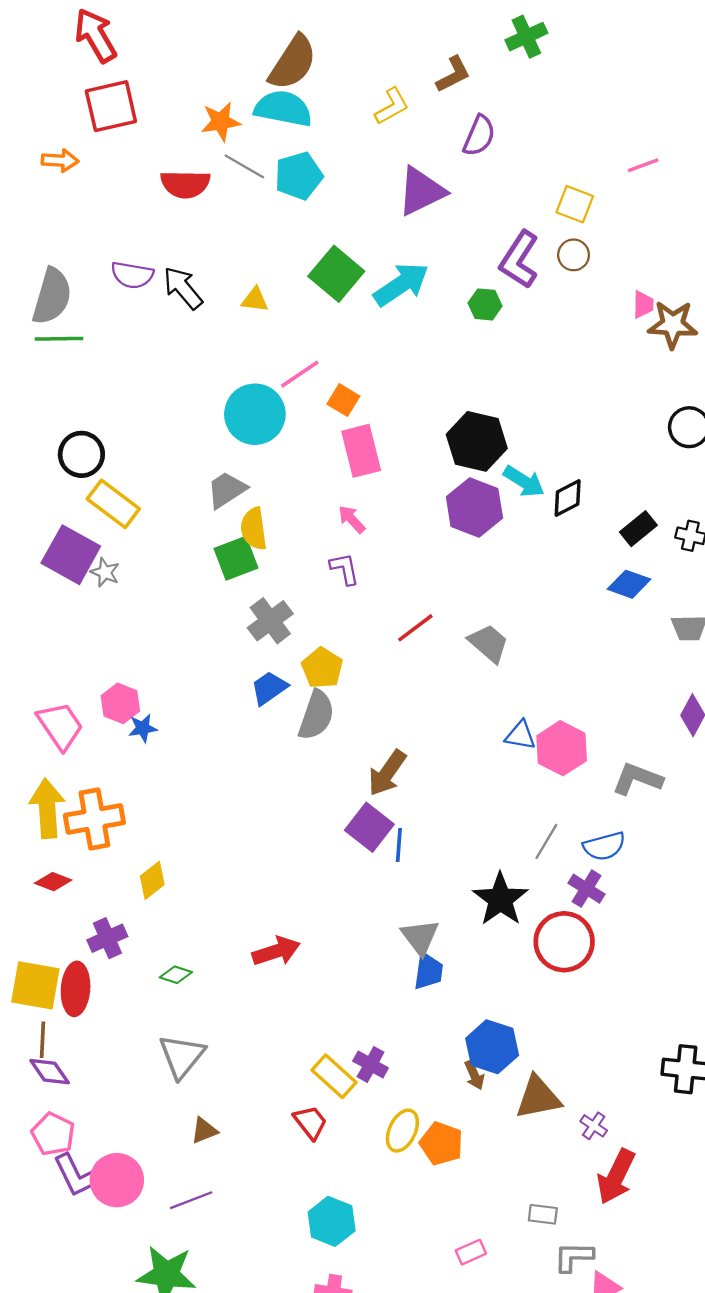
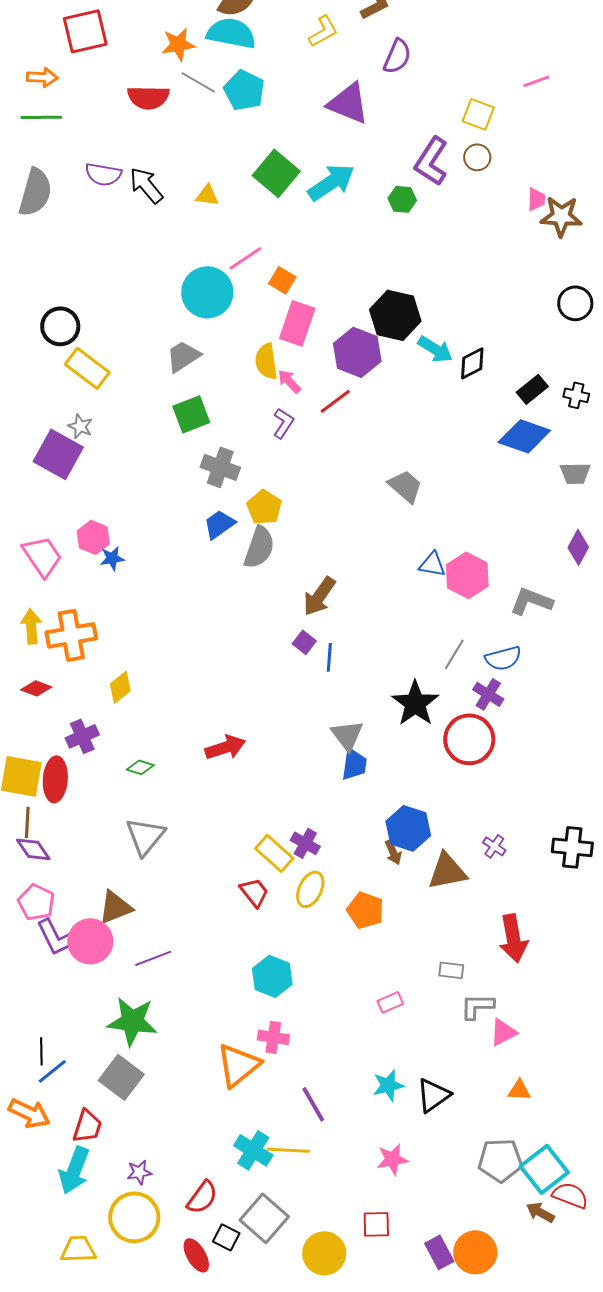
cyan pentagon: (299, 176) -> (244, 90), turned -30
purple triangle: (421, 191) -> (348, 103), turned 48
green line: (59, 339) -> (41, 117), moved
pink rectangle: (361, 451) -> (297, 323), turned 33
purple hexagon: (474, 507) -> (357, 352), moved
yellow semicircle: (254, 529) -> (266, 361), moved
purple square: (71, 555) -> (58, 454), moved
purple L-shape: (345, 569) -> (283, 423), turned 44
blue diamond: (629, 584) -> (524, 436), size x1.4
gray cross: (270, 621) -> (220, 467), turned -33
red line: (415, 628) -> (335, 401), moved
yellow arrow: (47, 808) -> (31, 626), size x0.7
purple square: (369, 827) -> (304, 642), size x0.6
purple cross: (594, 1126) -> (494, 846), moved
brown triangle: (204, 1131) -> (115, 907), moved, size x1.5
yellow ellipse: (402, 1131) -> (310, 889), moved
red arrow: (616, 1177) -> (513, 938), turned -36

